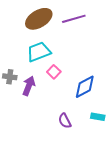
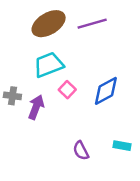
blue diamond: (85, 87) -> (106, 91), moved

